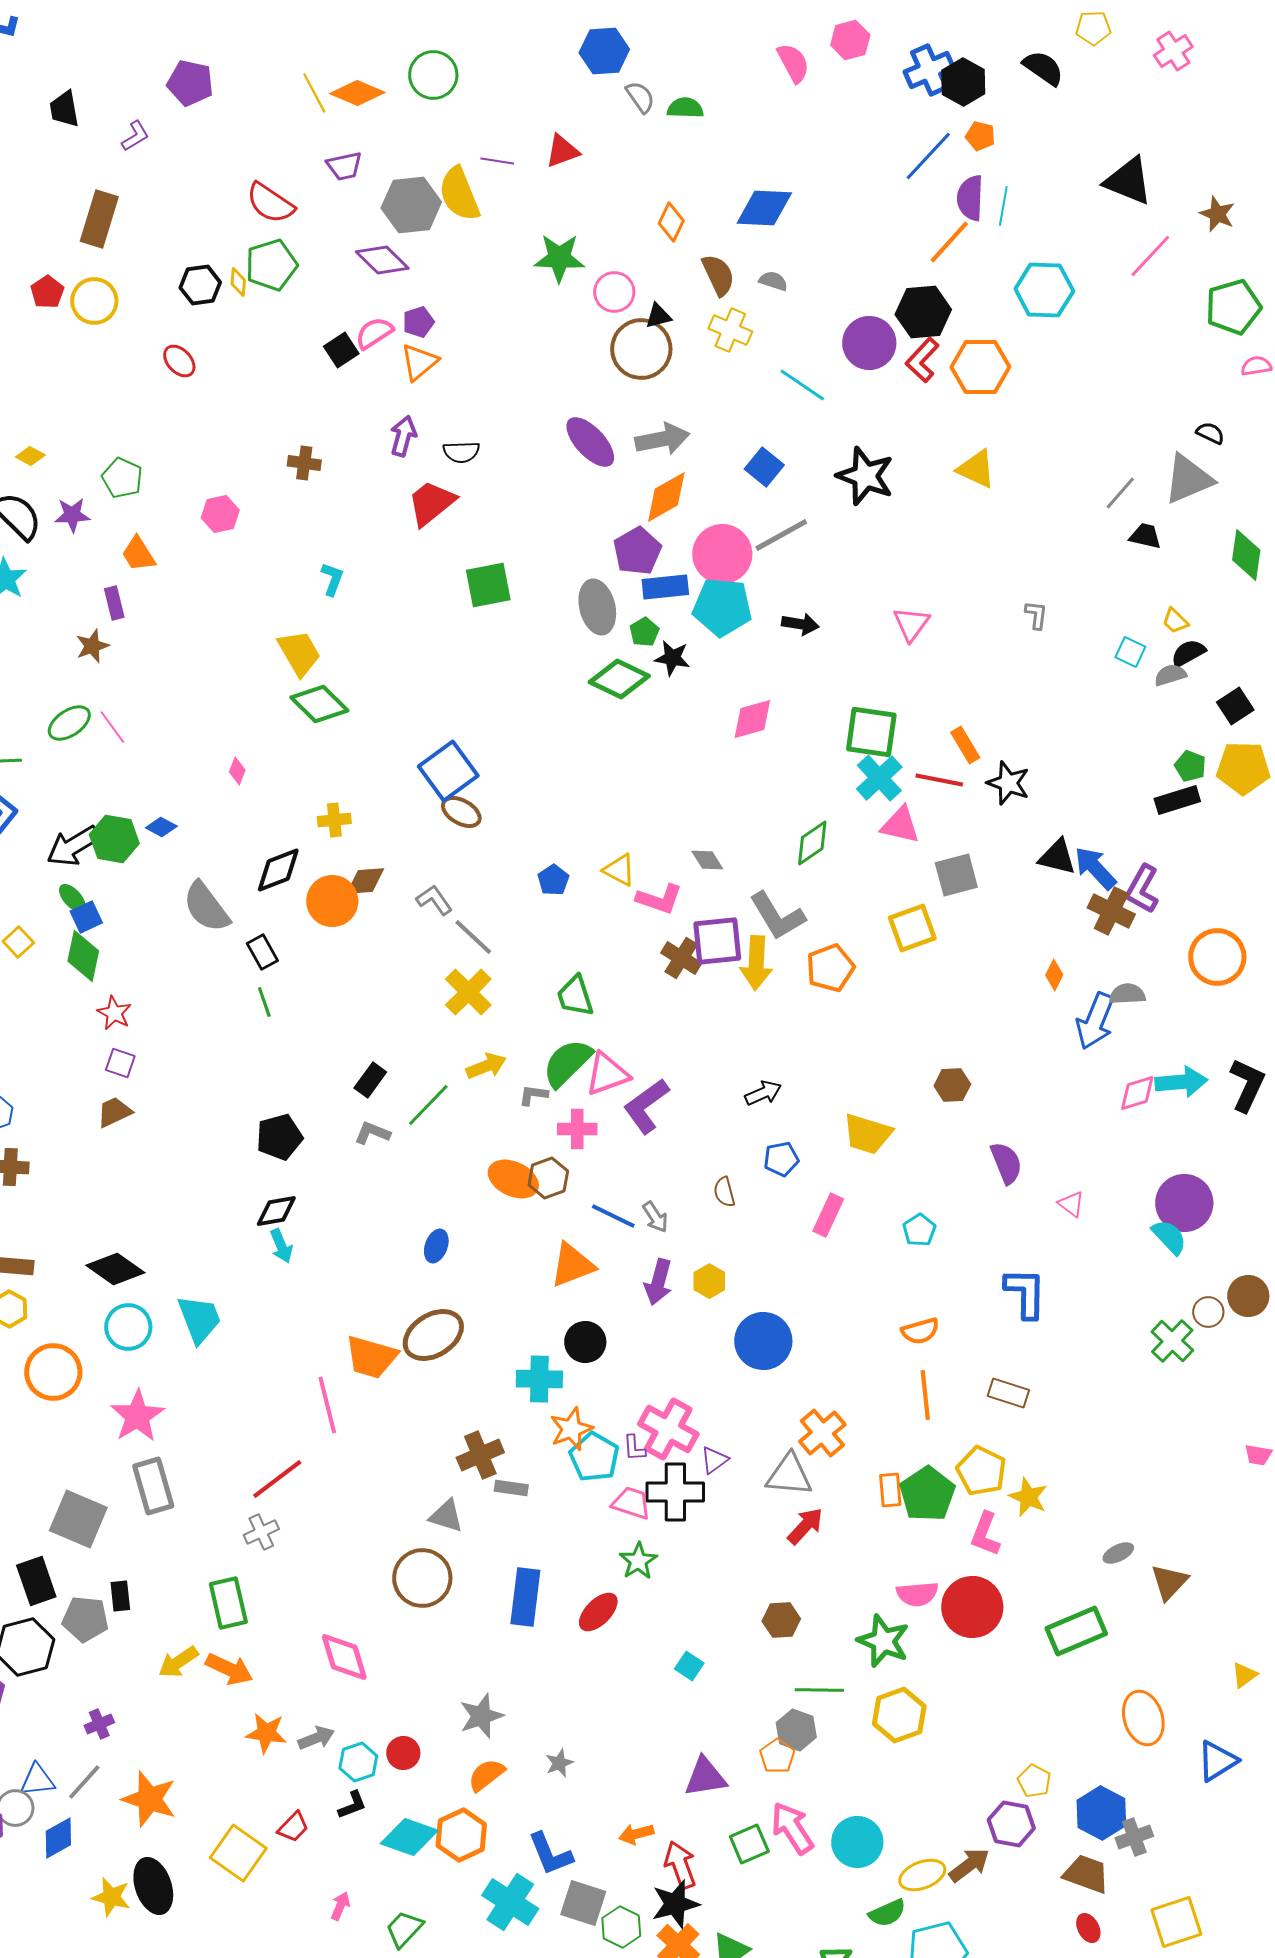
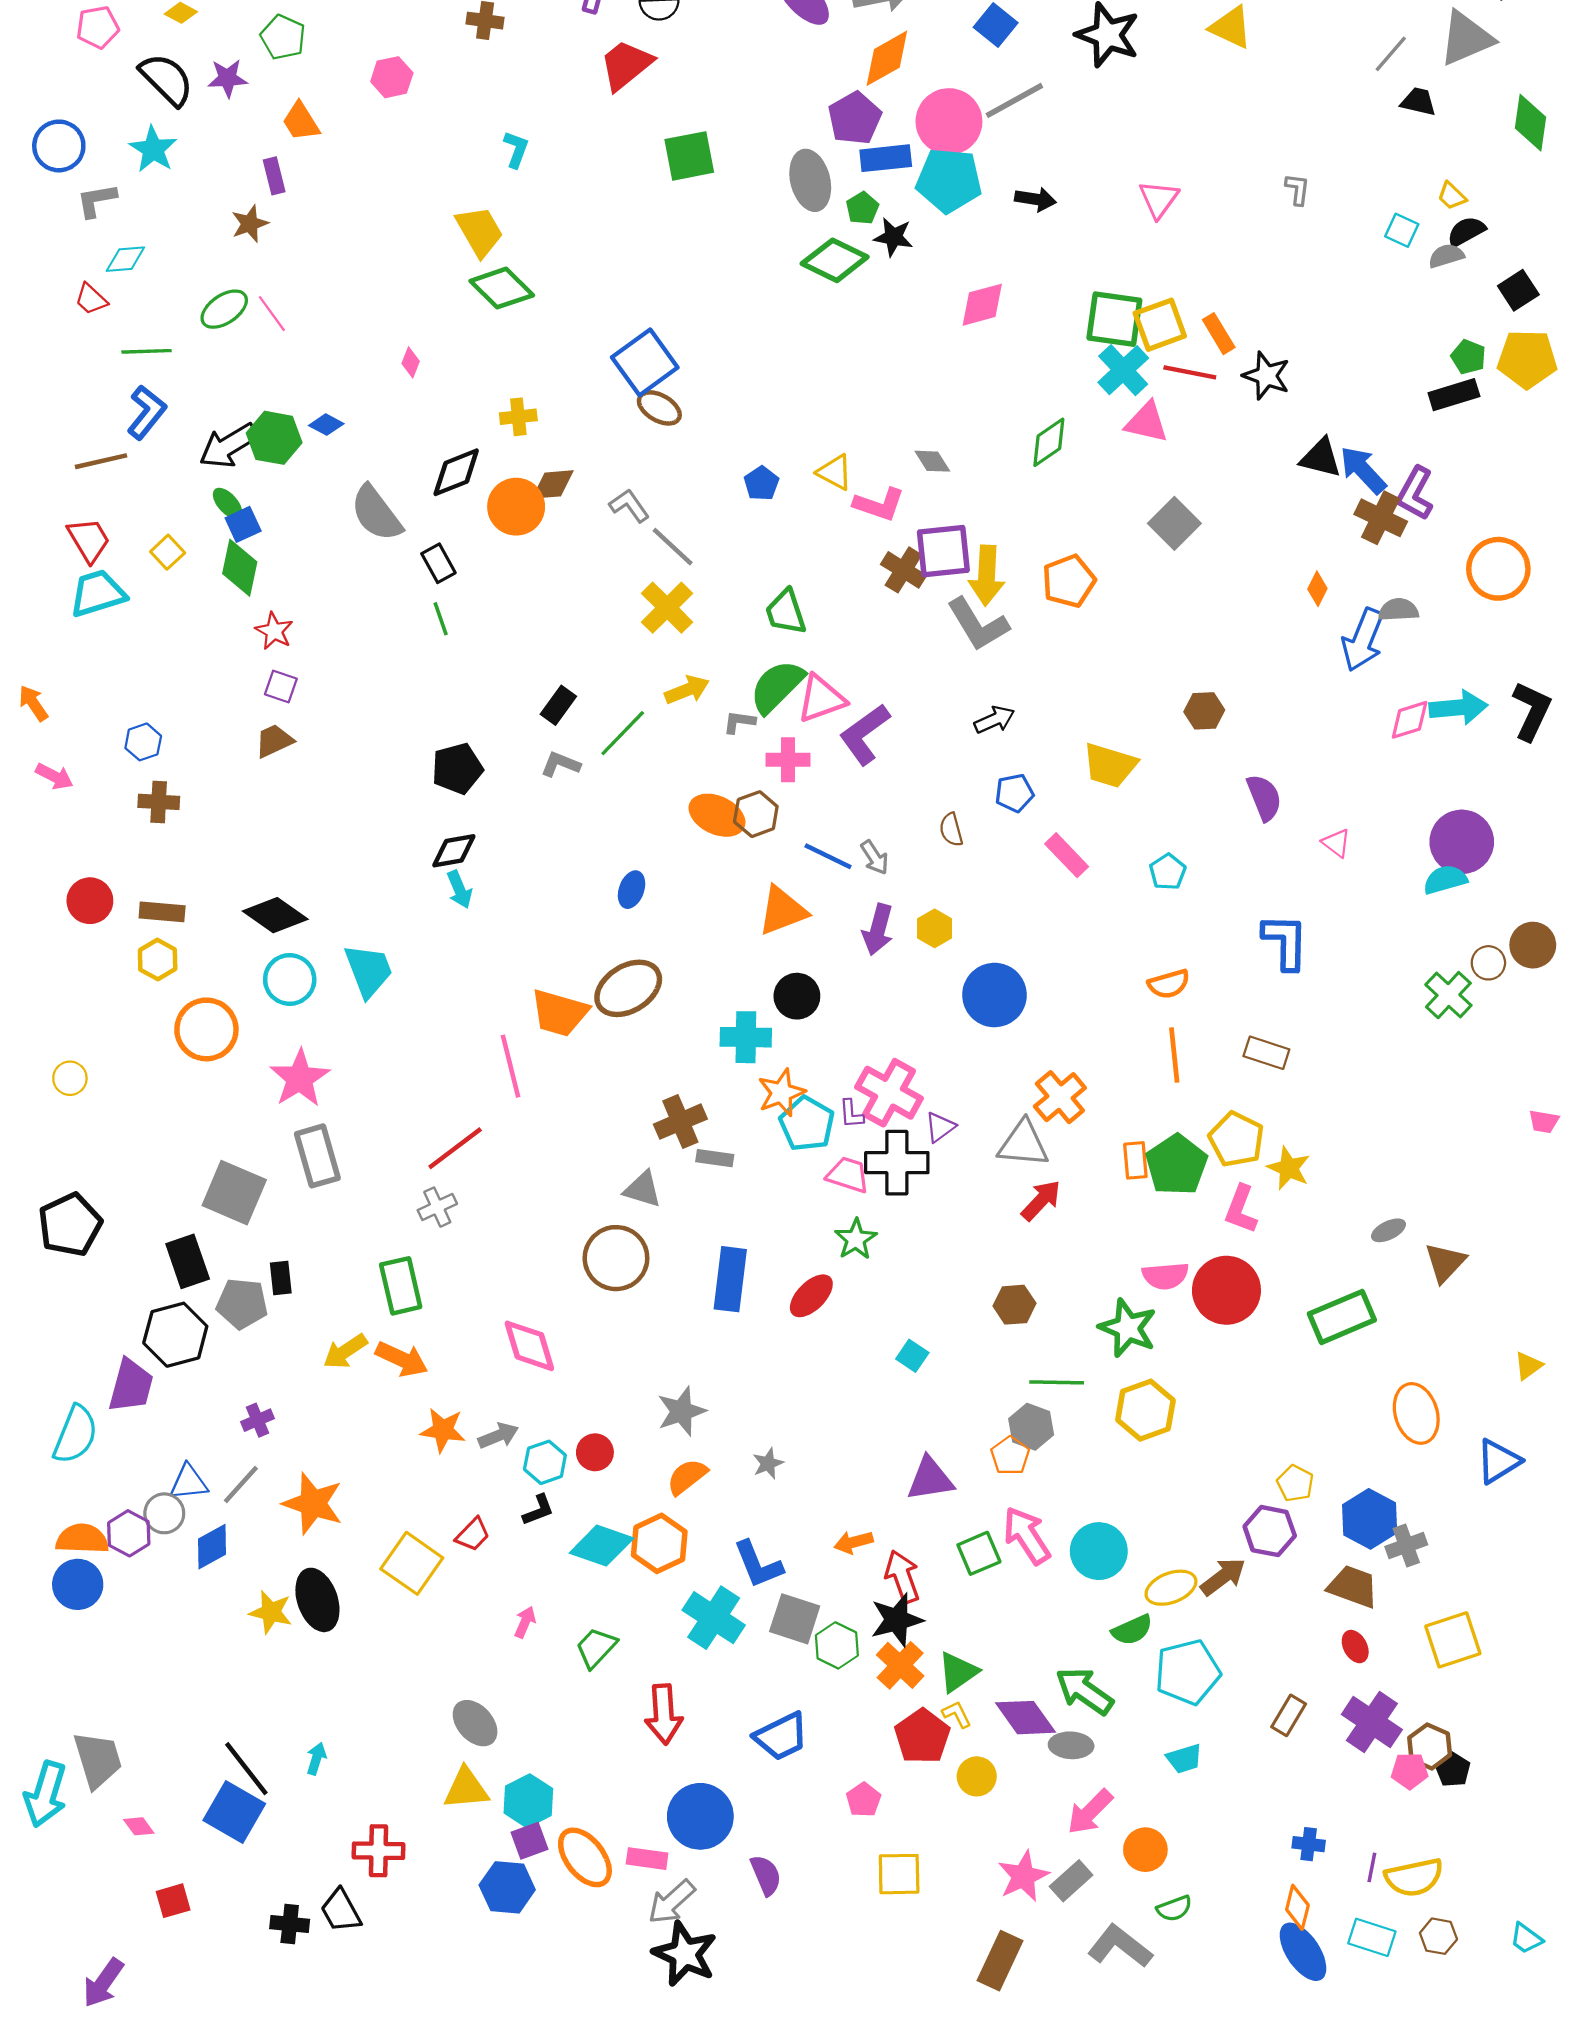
gray square: (956, 875) -> (1174, 523), moved, turned -30
gray L-shape: (777, 916) -> (978, 624), moved
yellow square: (912, 928) -> (1160, 325), moved
pink rectangle: (828, 1215) -> (1067, 855), turned -69
cyan semicircle: (1169, 1237) -> (1445, 880), turned -63

